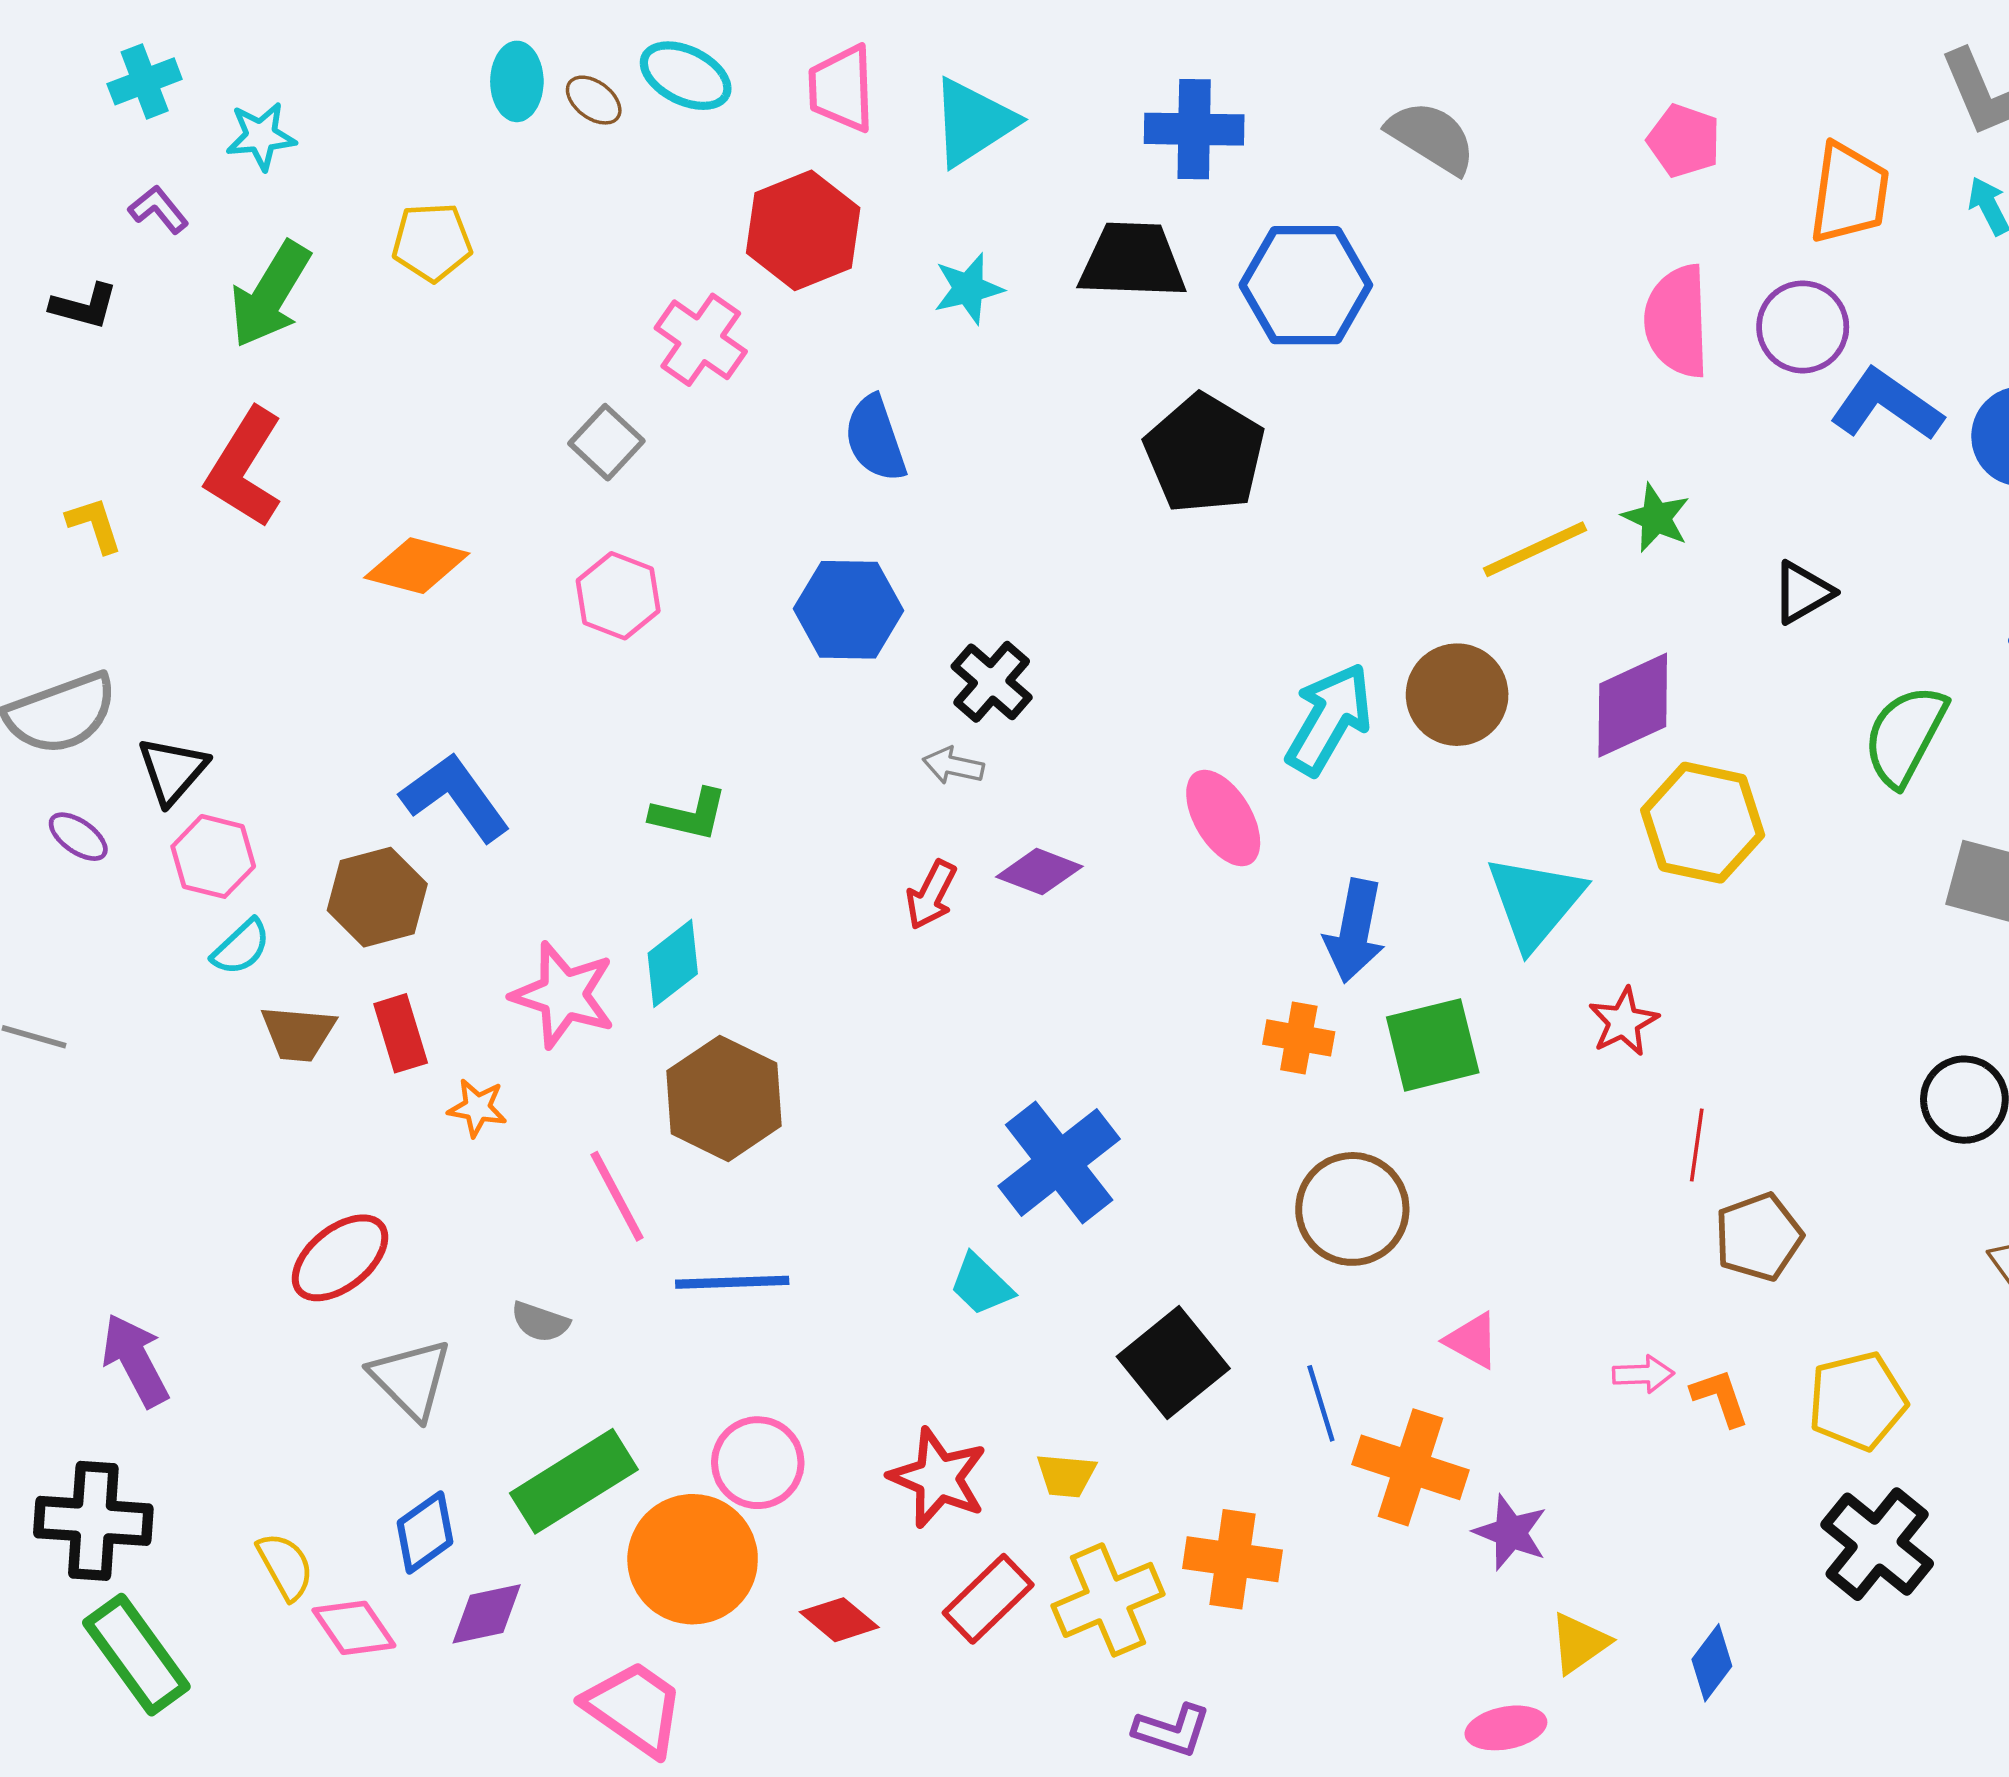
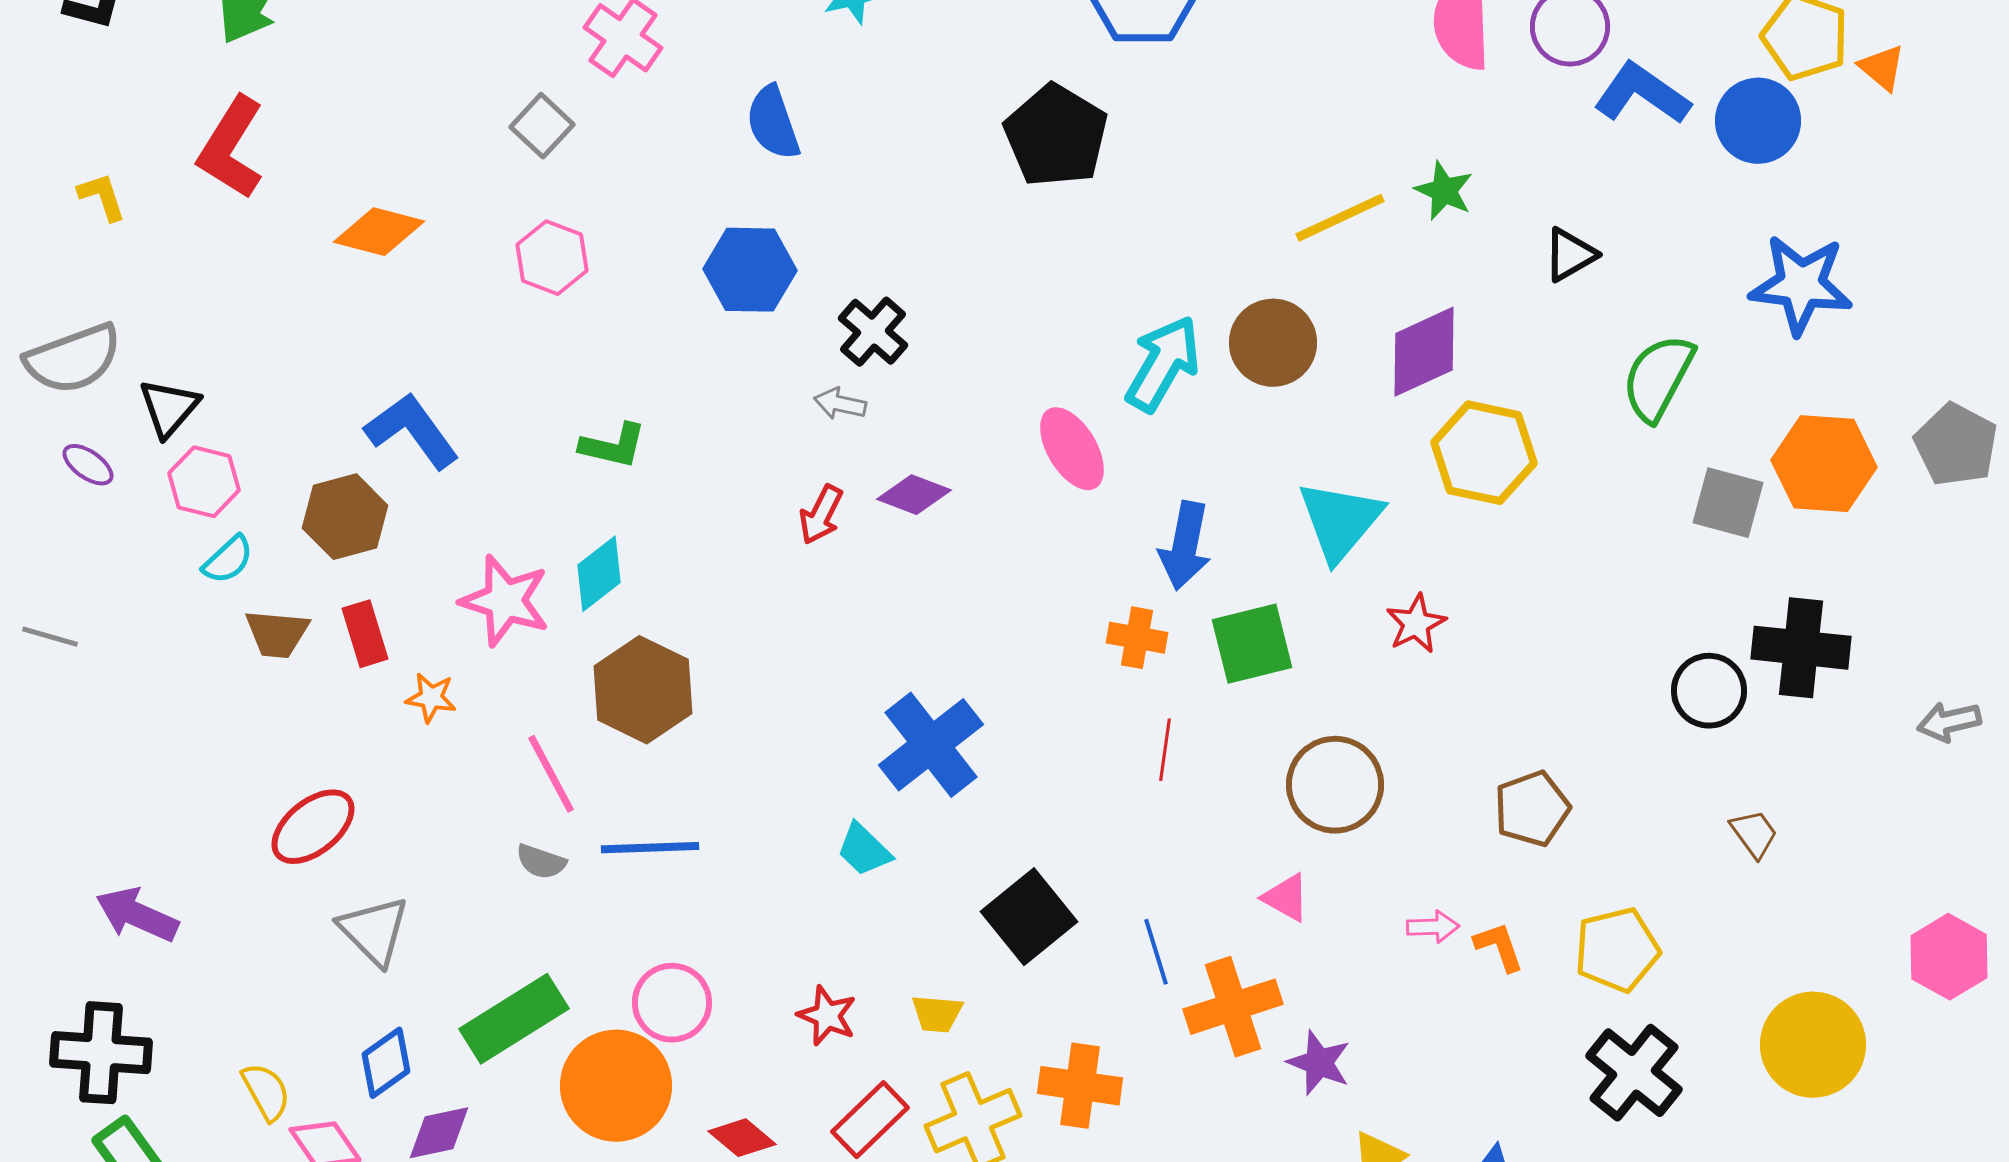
red line: (1697, 1145) -> (1165, 750), moved
brown circle: (1352, 1209) -> (1335, 785), moved
gray semicircle: (540, 1322) -> (541, 862), moved
purple arrow: (135, 1360) -> (137, 915), turned -38
orange cross: (1411, 1467) -> (1233, 1007), turned -36
red star: (938, 1478) -> (827, 1016), size x0.7

